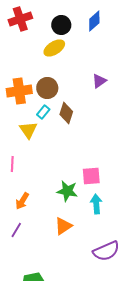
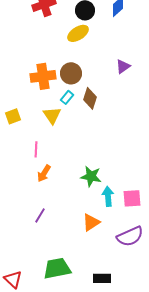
pink square: (91, 176) -> (132, 198), moved
orange arrow: (22, 201) -> (44, 173), moved
cyan arrow: (96, 204) -> (108, 196), moved
orange triangle: (63, 226) -> (91, 222), moved

